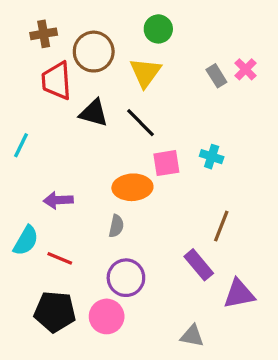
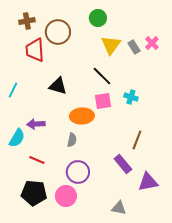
yellow triangle: (145, 73) -> (111, 45), moved
black triangle: (94, 113) -> (58, 86), moved
black line: (141, 123) -> (102, 76), moved
cyan semicircle: (26, 241) -> (17, 138), moved

